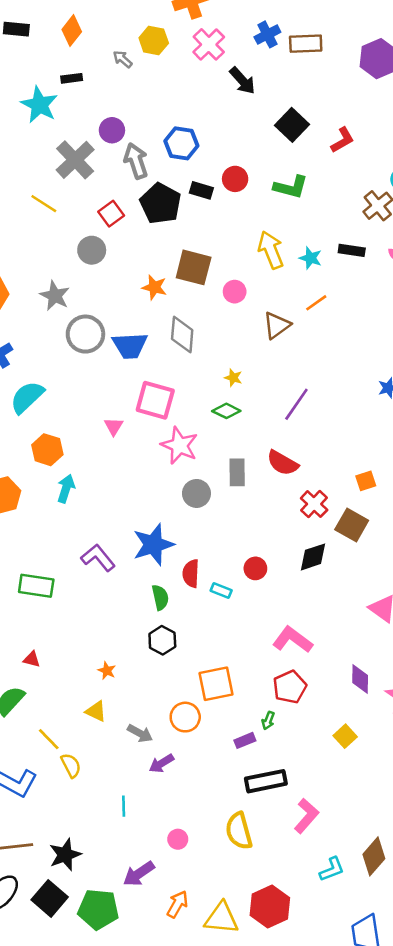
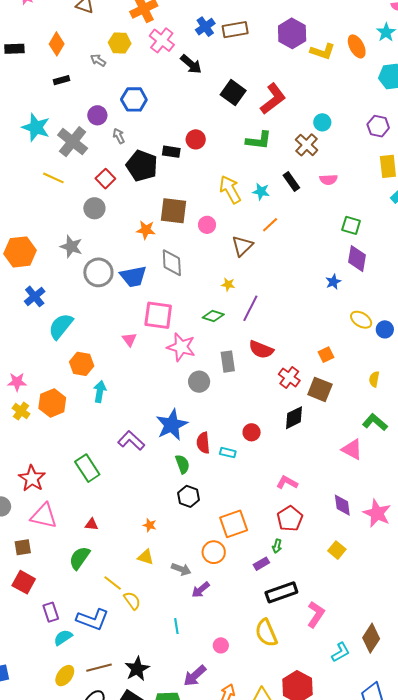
cyan star: (39, 105) -> (36, 127), moved
red L-shape: (342, 140) -> (273, 99), size x1.5
blue hexagon: (181, 143) -> (134, 99), moved
gray arrow: (136, 161) -> (119, 136), size x0.6
green L-shape: (291, 187) -> (259, 140), moved
black rectangle: (352, 250) -> (291, 181), turned 54
yellow star: (233, 378) -> (228, 285), moved
purple line: (296, 404) -> (250, 308), moved
green rectangle: (36, 586) -> (87, 468), turned 56
pink L-shape: (292, 640) -> (287, 482), size x0.7

